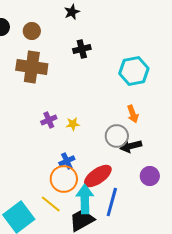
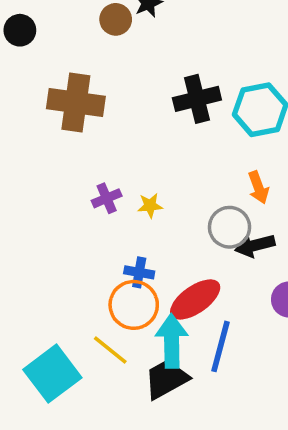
brown circle: (32, 31) -> (116, 19), moved
black cross: (82, 49) -> (197, 99), moved, size x1.4
blue cross: (67, 161) -> (139, 272), turned 35

